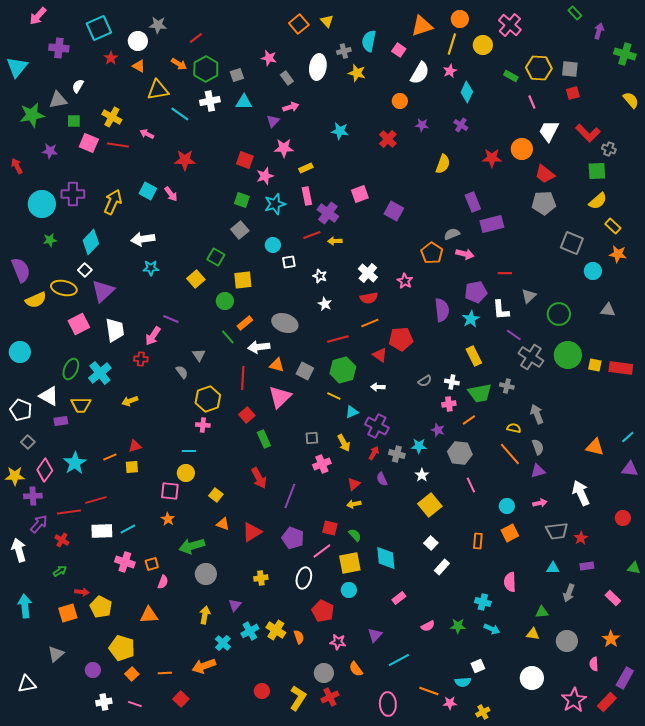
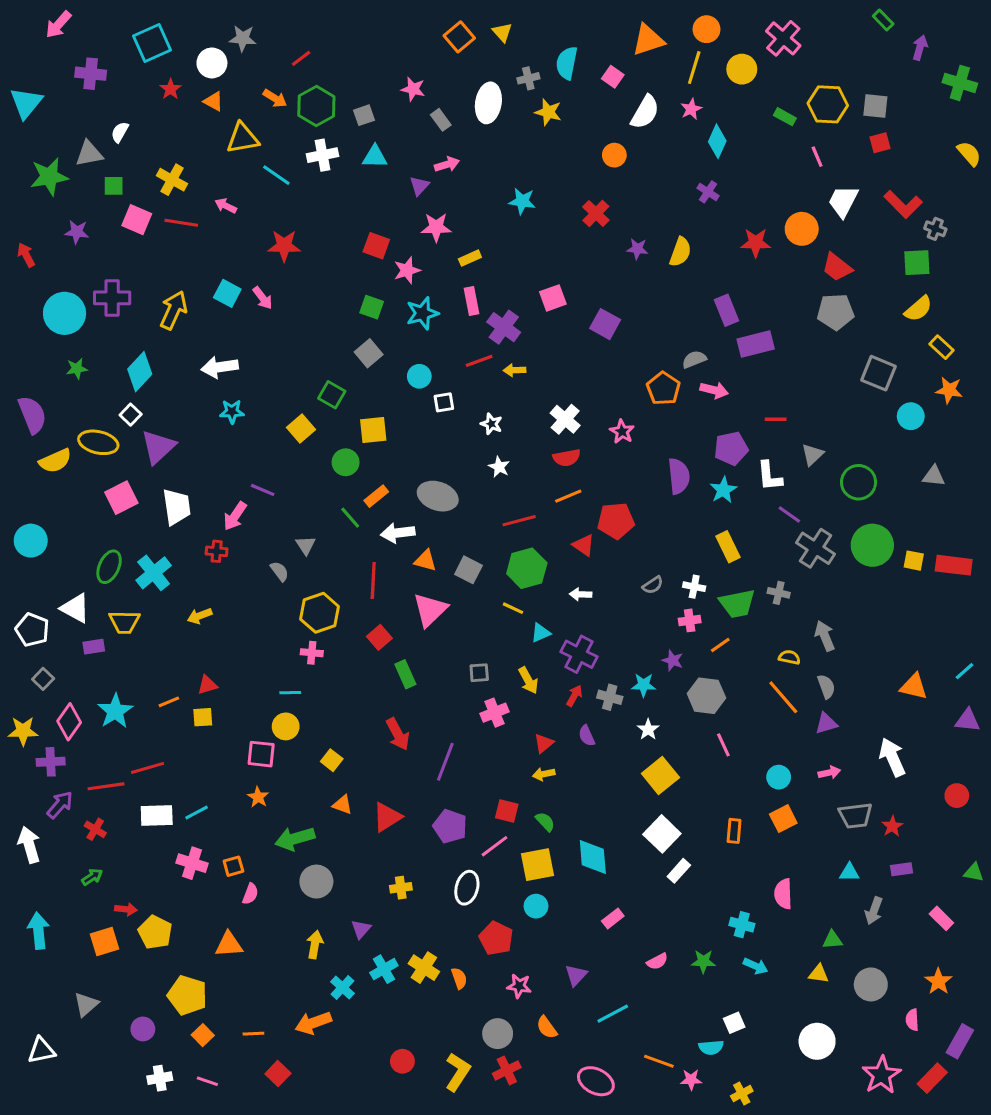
purple star: (422, 125) -> (637, 249), moved
white square: (431, 543) -> (662, 834), size x1.6
pink ellipse: (388, 704) -> (596, 1081), turned -60

